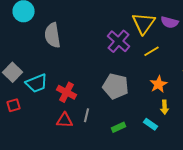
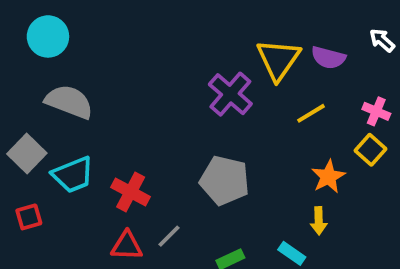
gray semicircle: (52, 35) -> (69, 102), moved, turned 120
yellow line: (152, 51) -> (311, 113), moved
orange star: (158, 84) -> (328, 177), moved
gray line: (86, 115) -> (169, 236), turned 32

